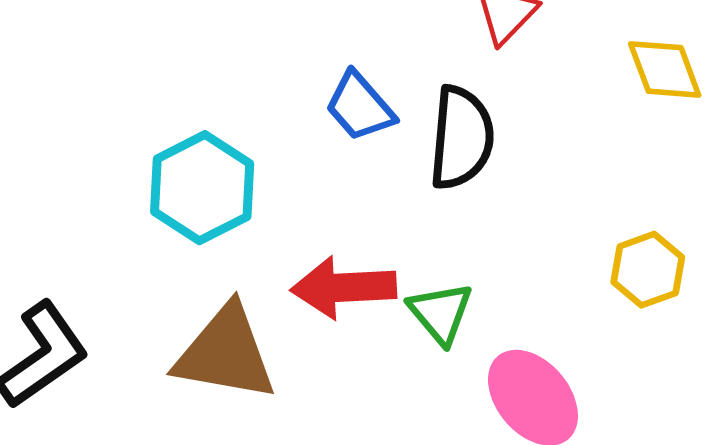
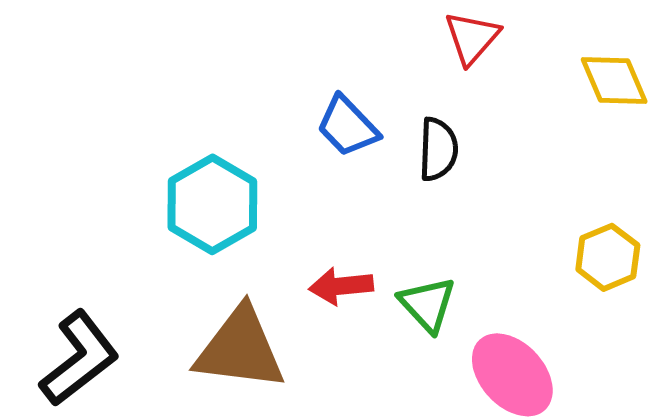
black semicircle: (461, 138) -> (438, 149), size x0.7
red arrow: (344, 287) -> (341, 286), size x0.7

